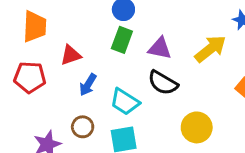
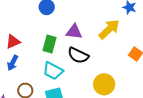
green rectangle: (122, 40) -> (49, 44), moved
blue arrow: (88, 85) -> (13, 63), moved

